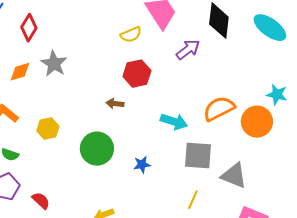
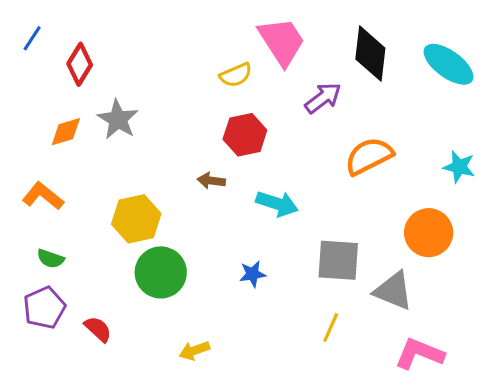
orange semicircle: (219, 109) -> (369, 156), moved
cyan arrow: (174, 122) -> (277, 204), moved
orange circle: (257, 122) -> (429, 233), moved
yellow hexagon: (48, 129) -> (136, 219), moved, size x1.4
green circle: (97, 149) -> (161, 272), moved

